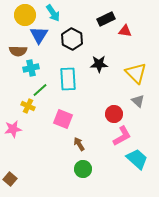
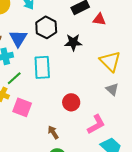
blue triangle: (39, 35) -> (18, 38), moved
black star: (99, 64) -> (73, 42), moved
red circle: (114, 114) -> (71, 102), moved
pink square: (63, 119) -> (22, 107), moved

